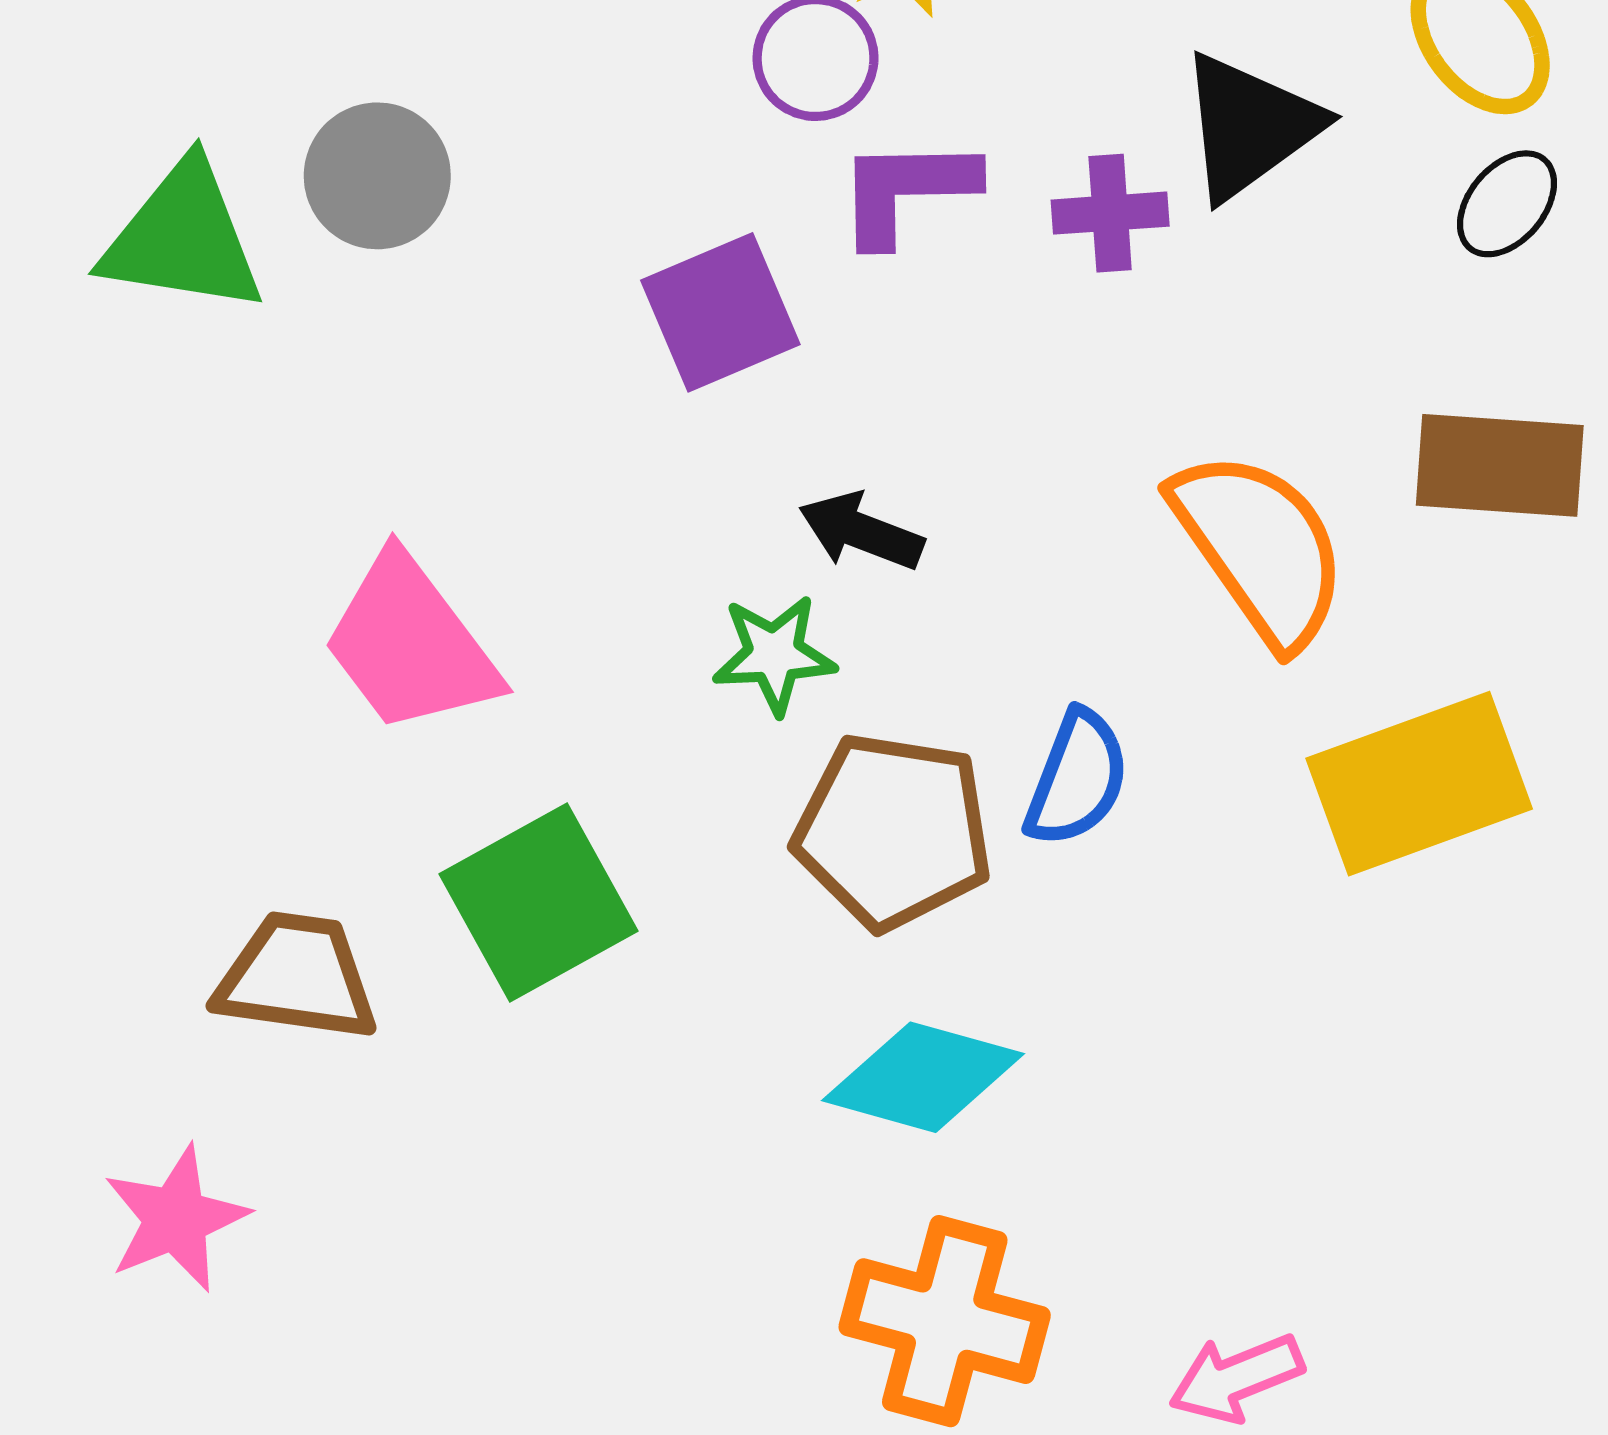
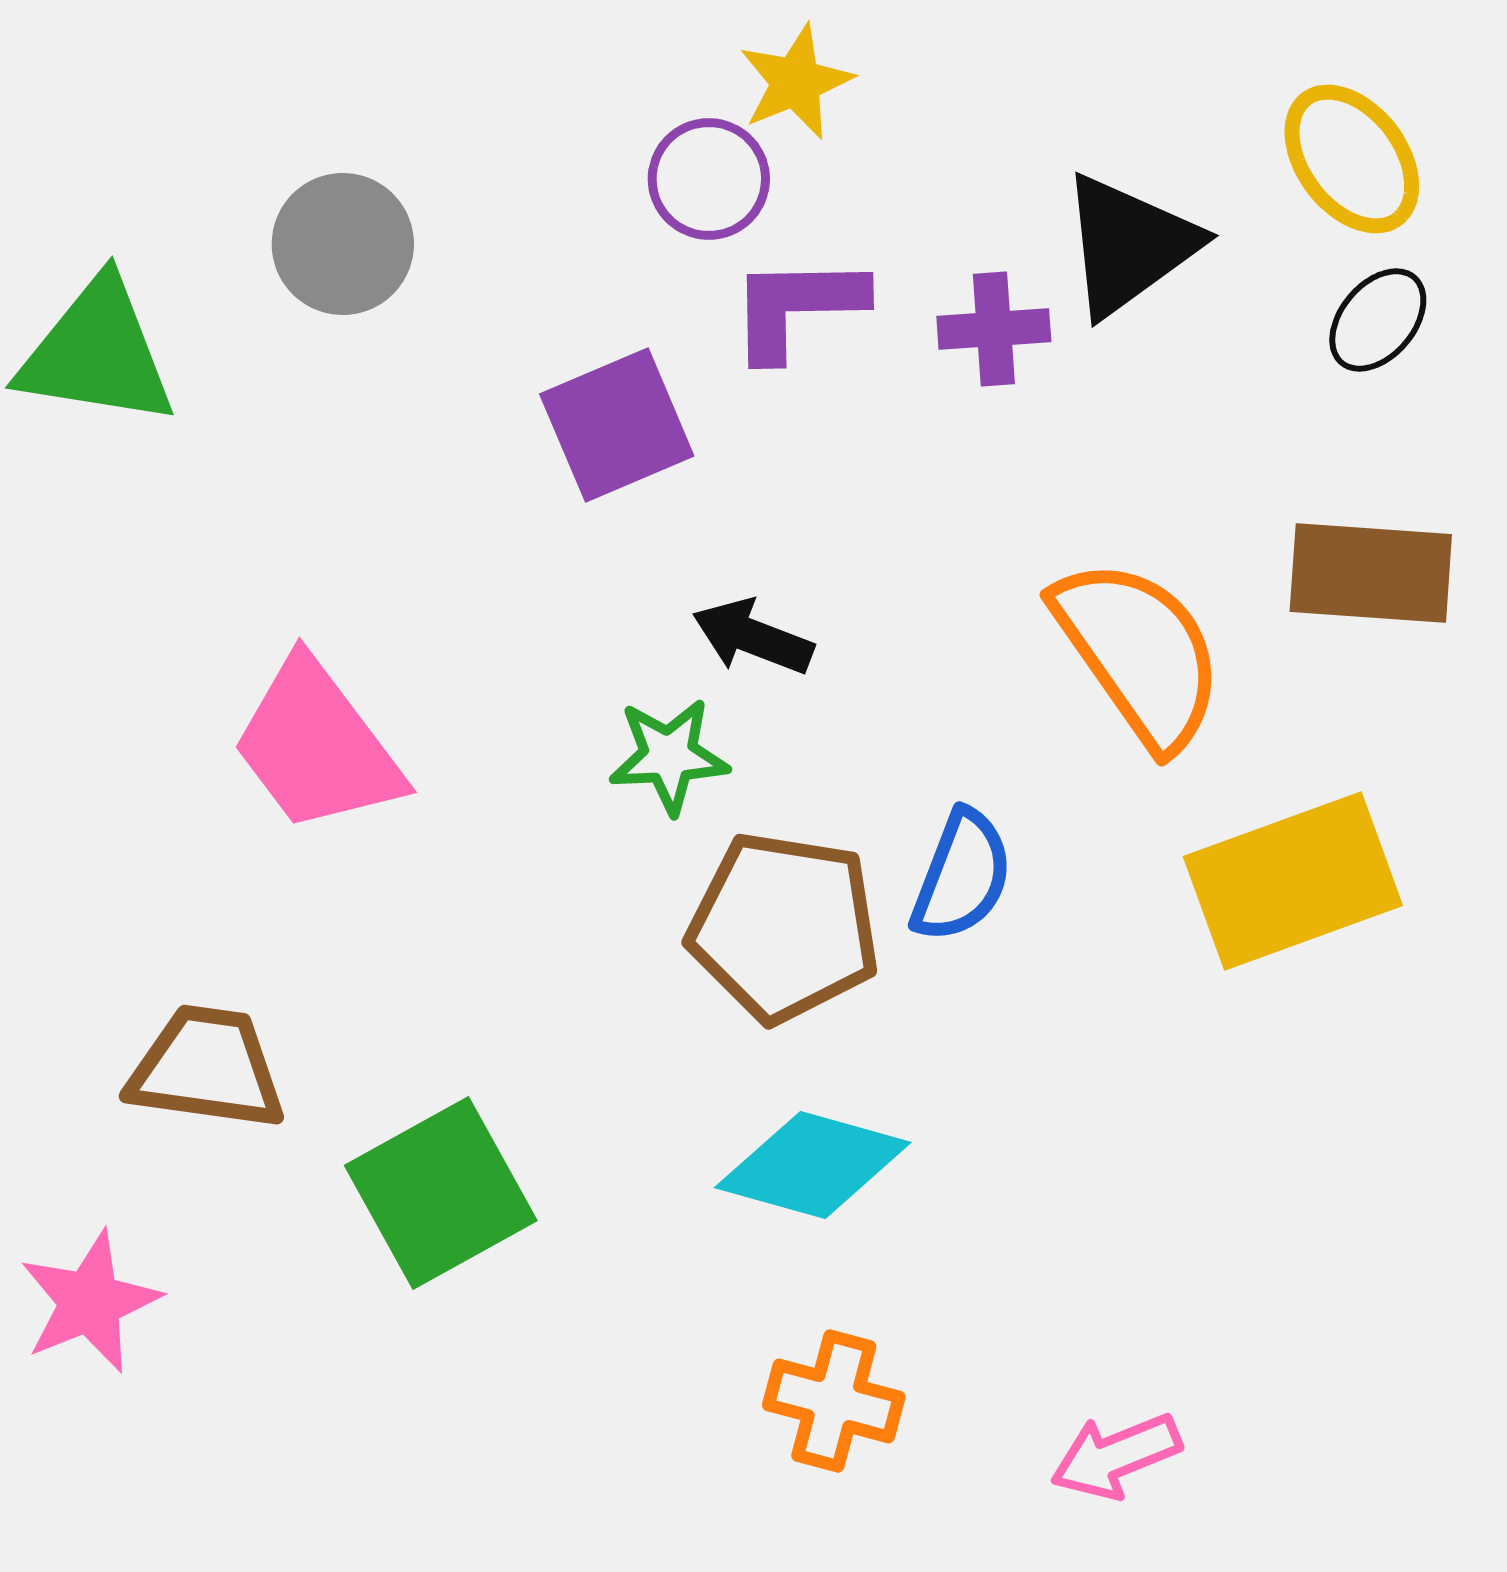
gray circle: (377, 176) -> (343, 244), moved
green square: (539, 903) -> (441, 1193), moved
orange cross: (945, 1321) -> (834, 1401), size x0.7

